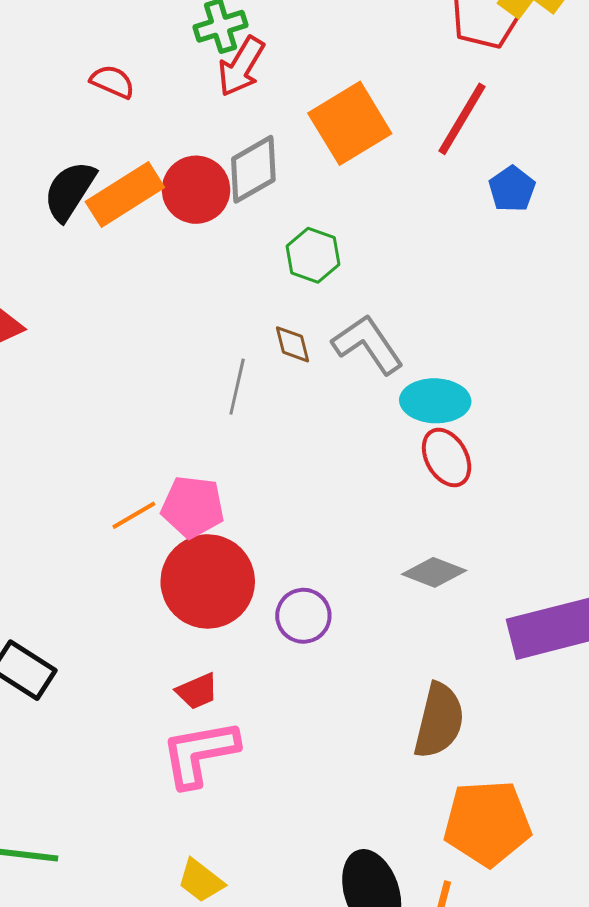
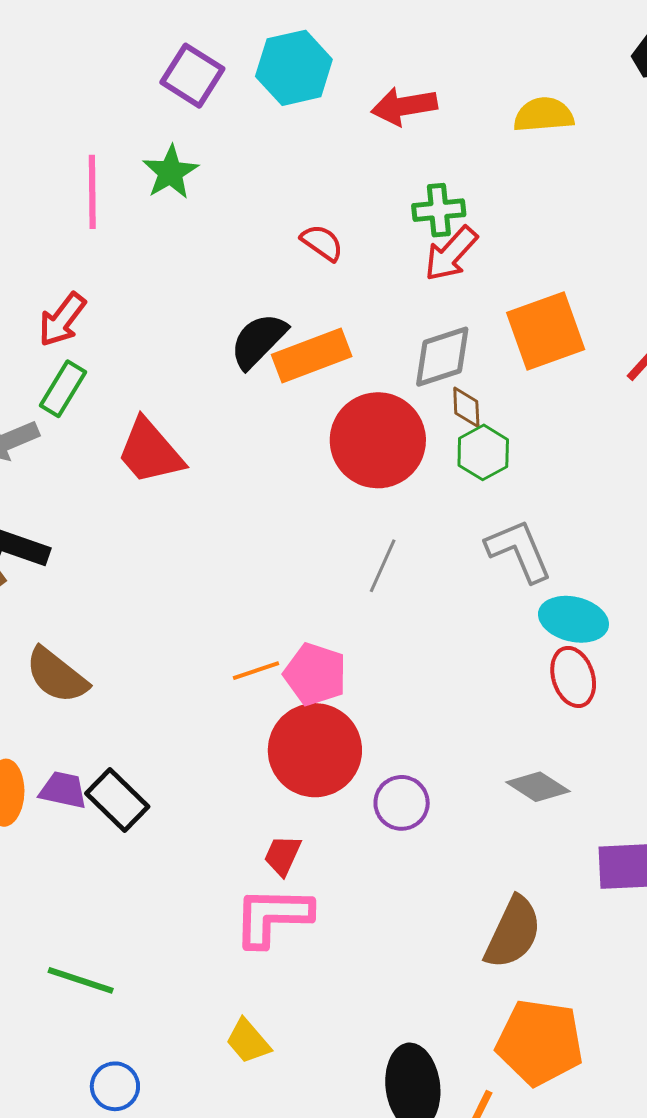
red circle: (196, 190) -> (378, 440), moved, size x1.4
brown diamond: (293, 344) -> (466, 407), moved
red trapezoid: (197, 691) -> (282, 855), turned 126

